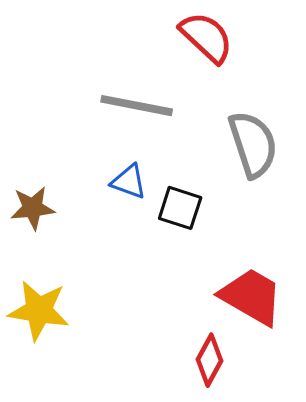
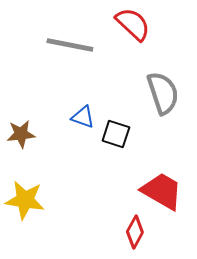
gray line: (137, 106) -> (70, 45), moved

